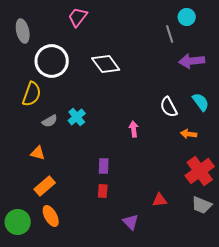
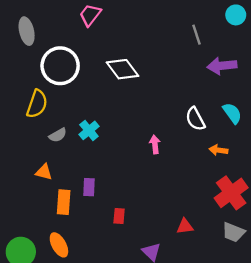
cyan circle: (187, 17) -> (236, 15), moved
purple rectangle: (104, 166) -> (89, 187), moved
orange rectangle: (45, 186) -> (64, 202), moved, turned -45

